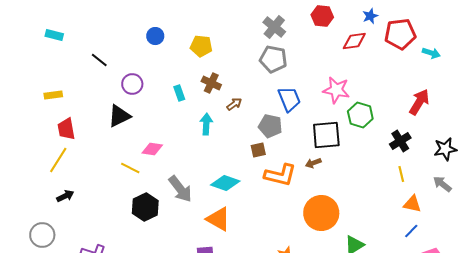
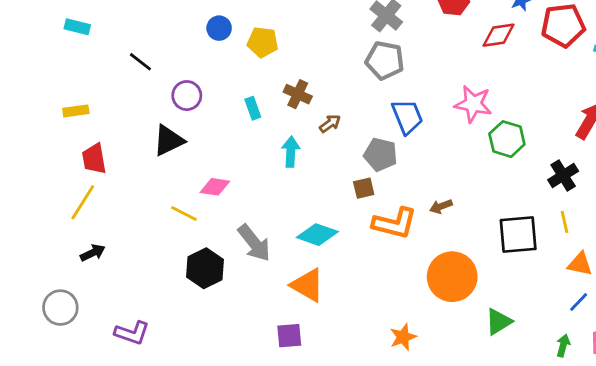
yellow pentagon: (201, 46) -> (263, 42), moved
black square: (326, 135) -> (518, 235), moved

